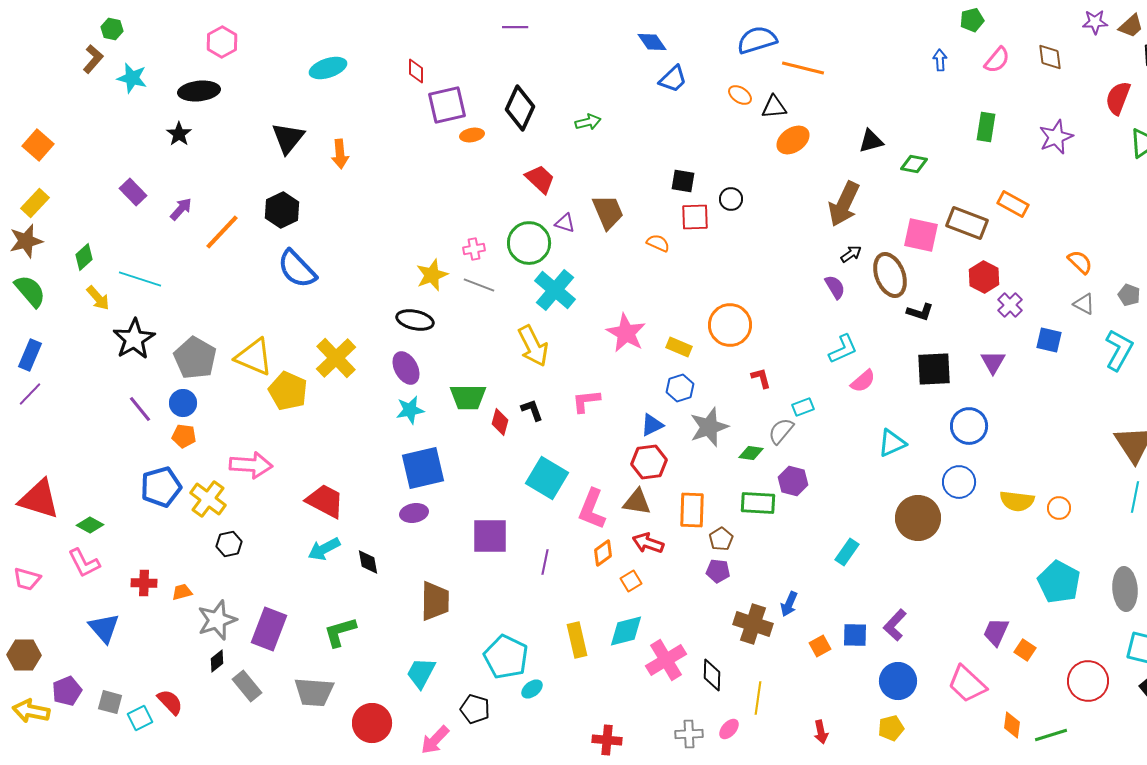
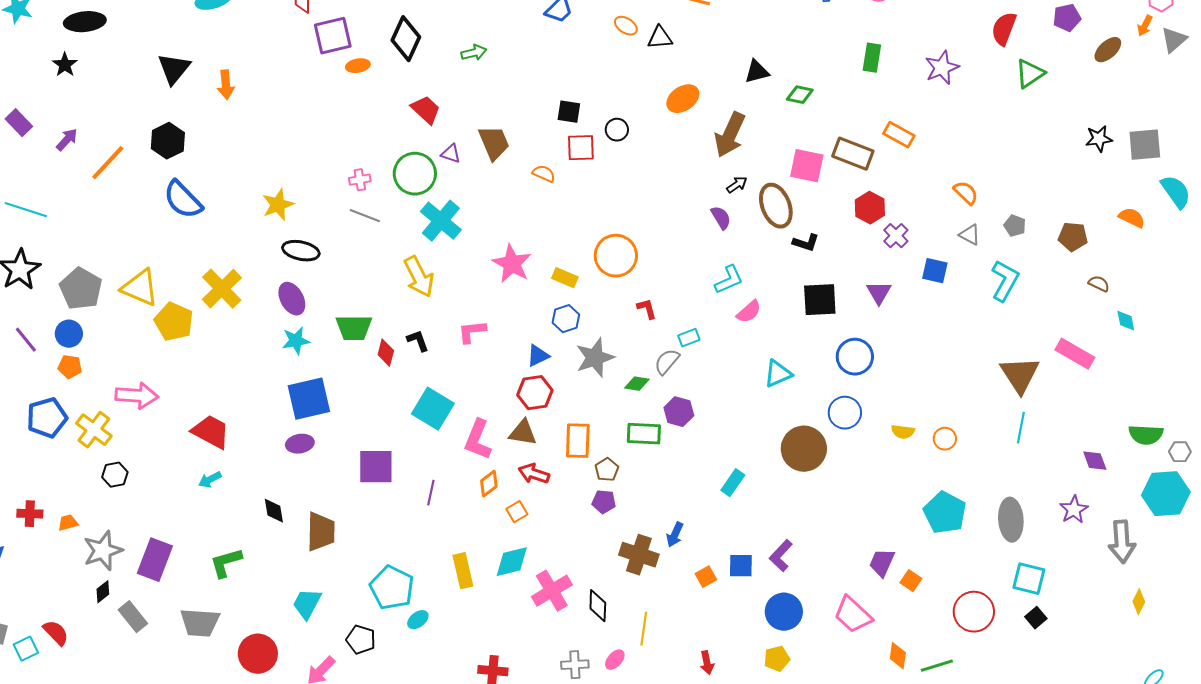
orange ellipse: (793, 140) -> (683, 99), moved
yellow star: (432, 275) -> (278, 205), moved
yellow semicircle: (1017, 501) -> (903, 432), size x0.7
cyan arrow: (324, 549) -> (210, 480), size x0.7
black diamond: (368, 562) -> (274, 511), moved

